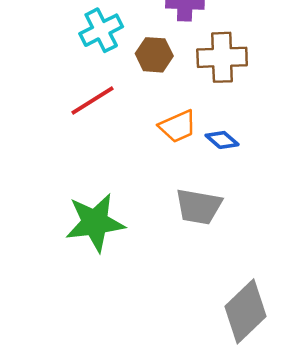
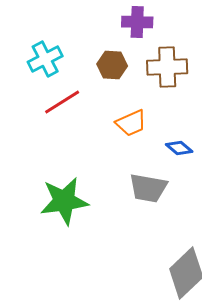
cyan cross: (101, 30) -> (45, 59), moved
blue diamond: (222, 140) -> (179, 148), moved

